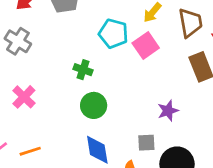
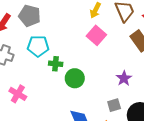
cyan pentagon: (113, 34) -> (38, 46), moved
green circle: (94, 105) -> (75, 78), moved

